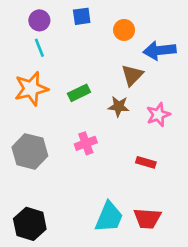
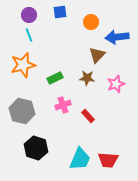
green rectangle: (79, 93) -> (55, 78), moved
red rectangle: (146, 162) -> (88, 116), moved, turned 32
black hexagon: (30, 224) -> (36, 148), moved

